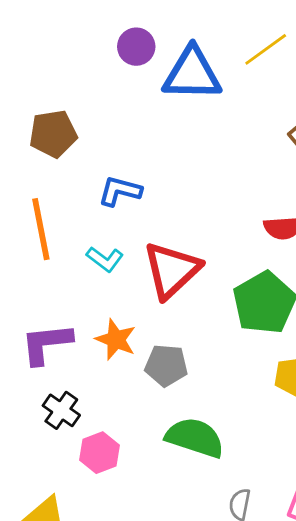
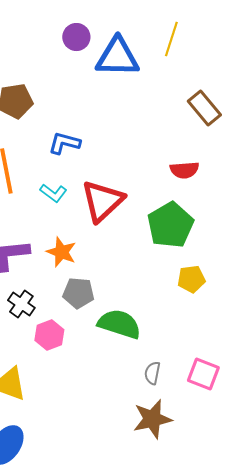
yellow line: (266, 49) -> (171, 39), turned -36
gray pentagon: (166, 365) -> (78, 293), moved

